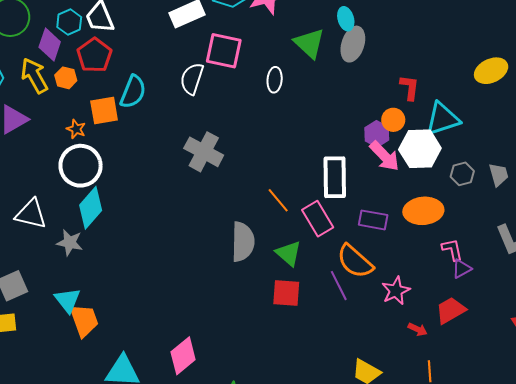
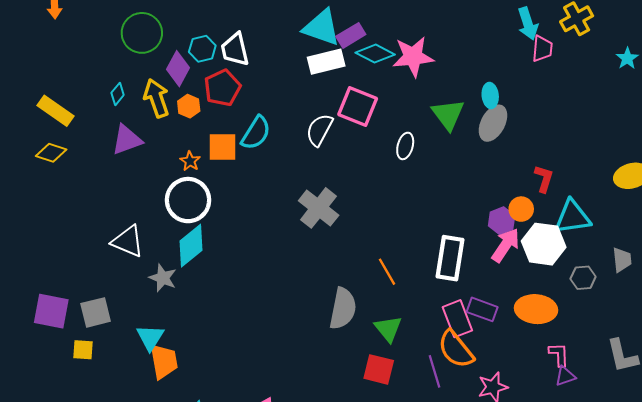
pink arrow: (385, 156) -> (506, 245), turned -112
gray trapezoid: (499, 175) -> (622, 260), moved
pink rectangle: (318, 219) -> (457, 319), moved

